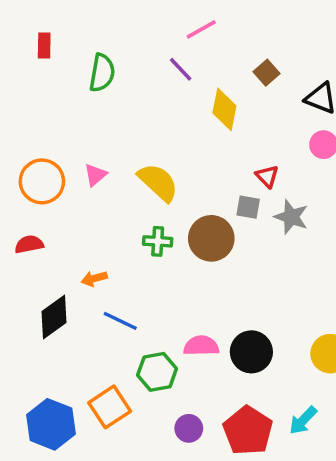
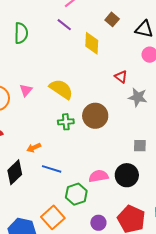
gray square: (248, 207) -> (140, 146), moved

